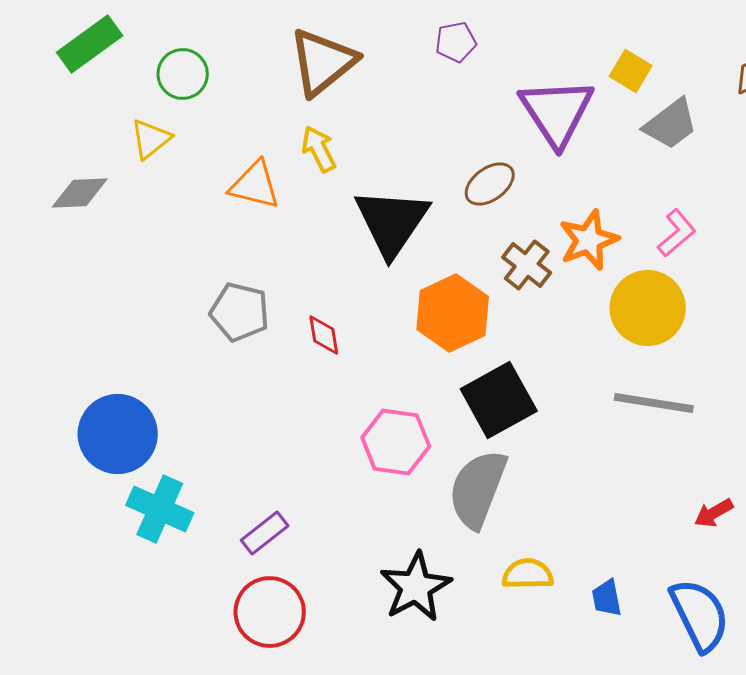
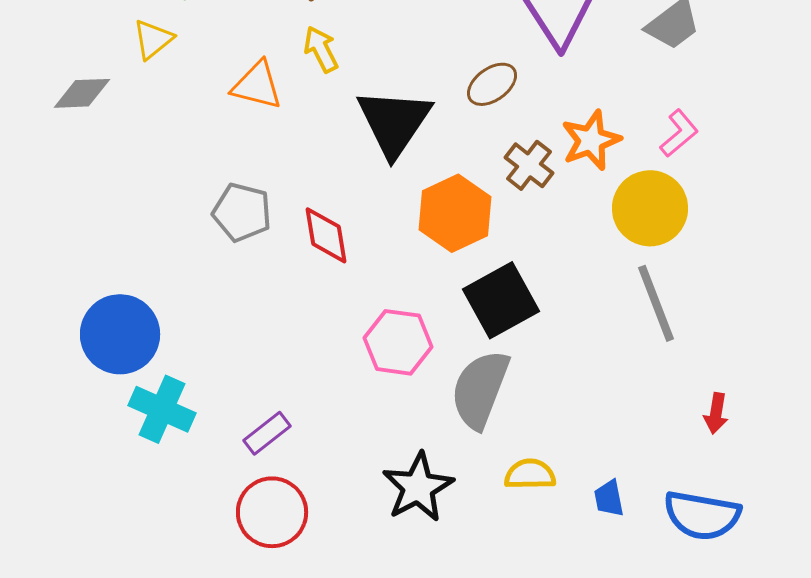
red diamond: (324, 335) -> (326, 235), size x1.4
gray line: (654, 403) -> (656, 303), turned 60
red arrow: (714, 513) -> (716, 413), turned -51
blue semicircle: (700, 615) -> (702, 515), turned 126

